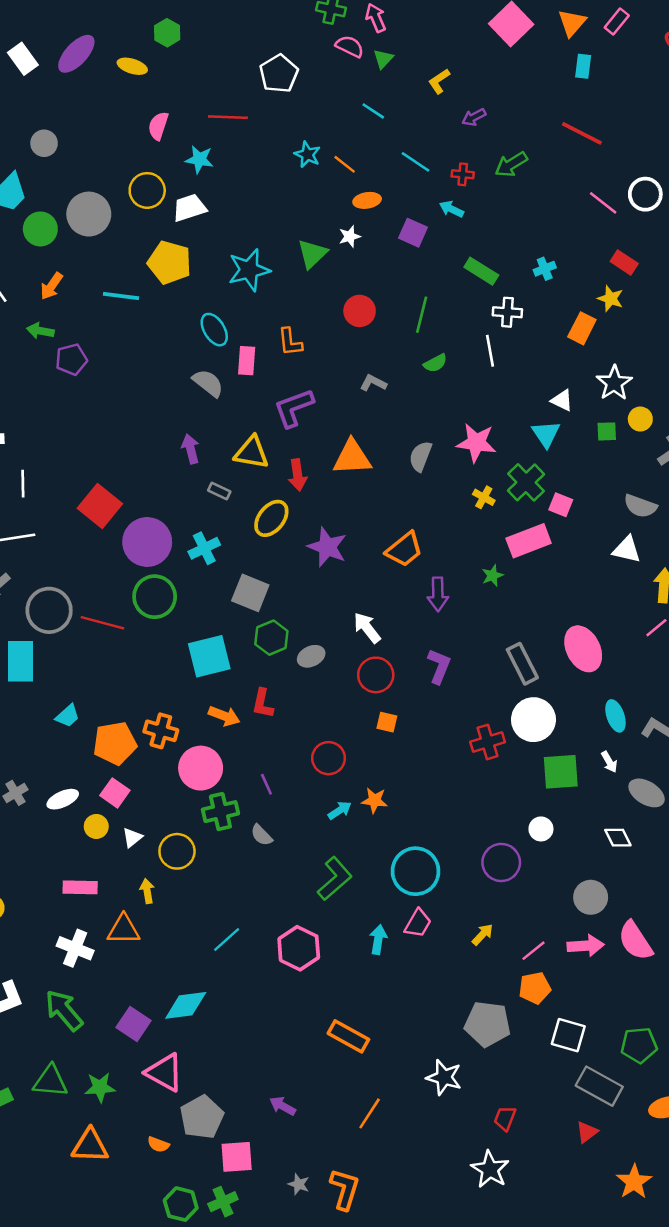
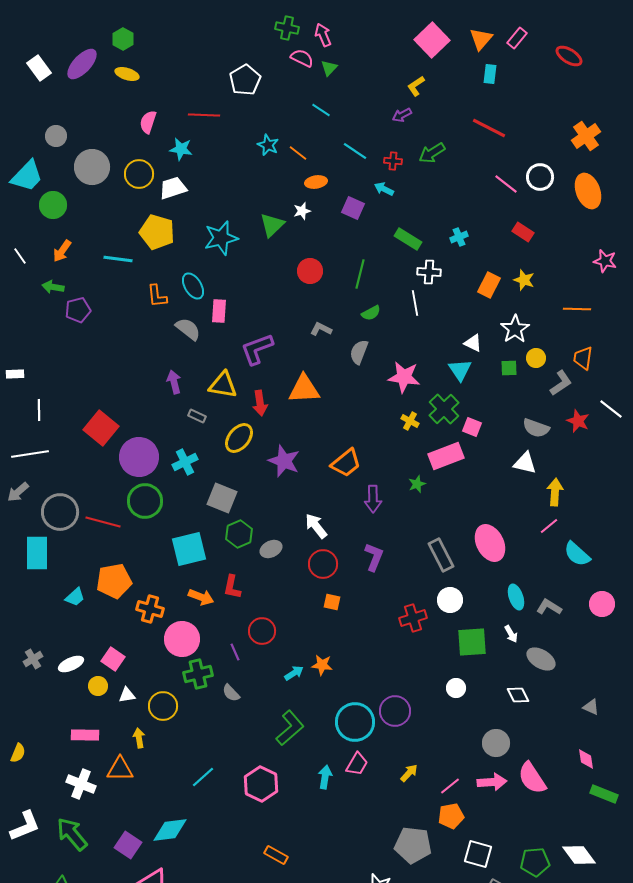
green hexagon: (167, 33) -> (123, 39), moved
yellow L-shape: (439, 81) -> (416, 86), moved
gray circle: (89, 214) -> (92, 167), moved
yellow star: (611, 299) -> (524, 280), moved
orange L-shape: (290, 342) -> (157, 296), moved
gray semicircle: (420, 456) -> (359, 352), moved
white circle: (533, 720) -> (450, 600), size x0.7
orange pentagon: (115, 743) -> (114, 581), moved
red circle: (329, 758) -> (262, 631), moved
white triangle: (132, 838) -> (127, 695), turned 30
purple circle: (501, 862) -> (395, 711), moved
orange rectangle: (348, 1036) -> (276, 855), moved, size x0.7

